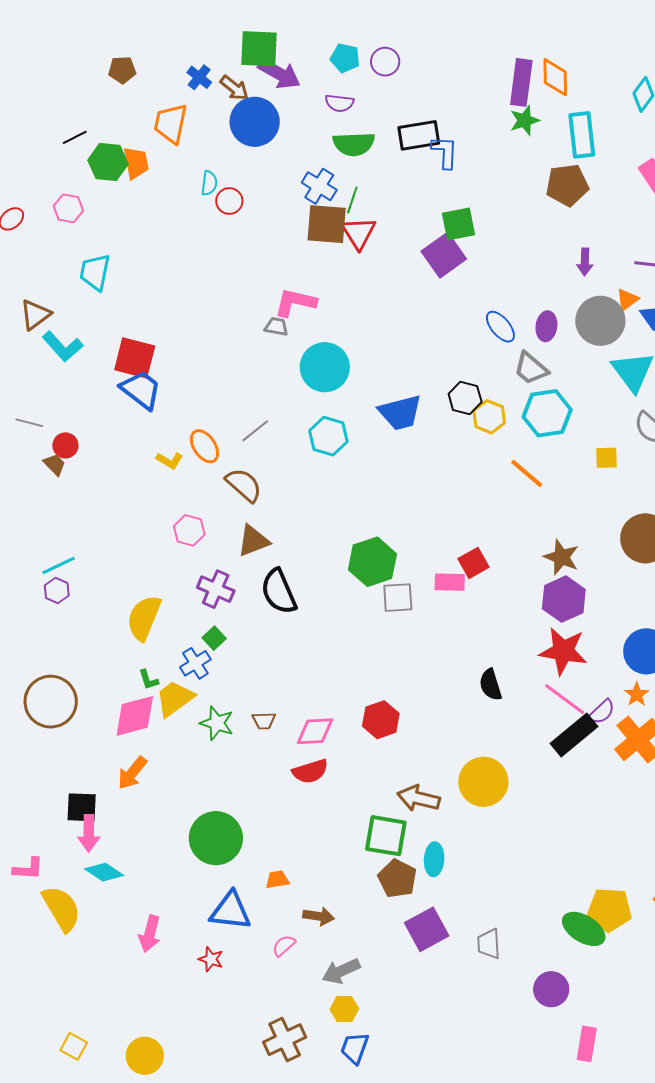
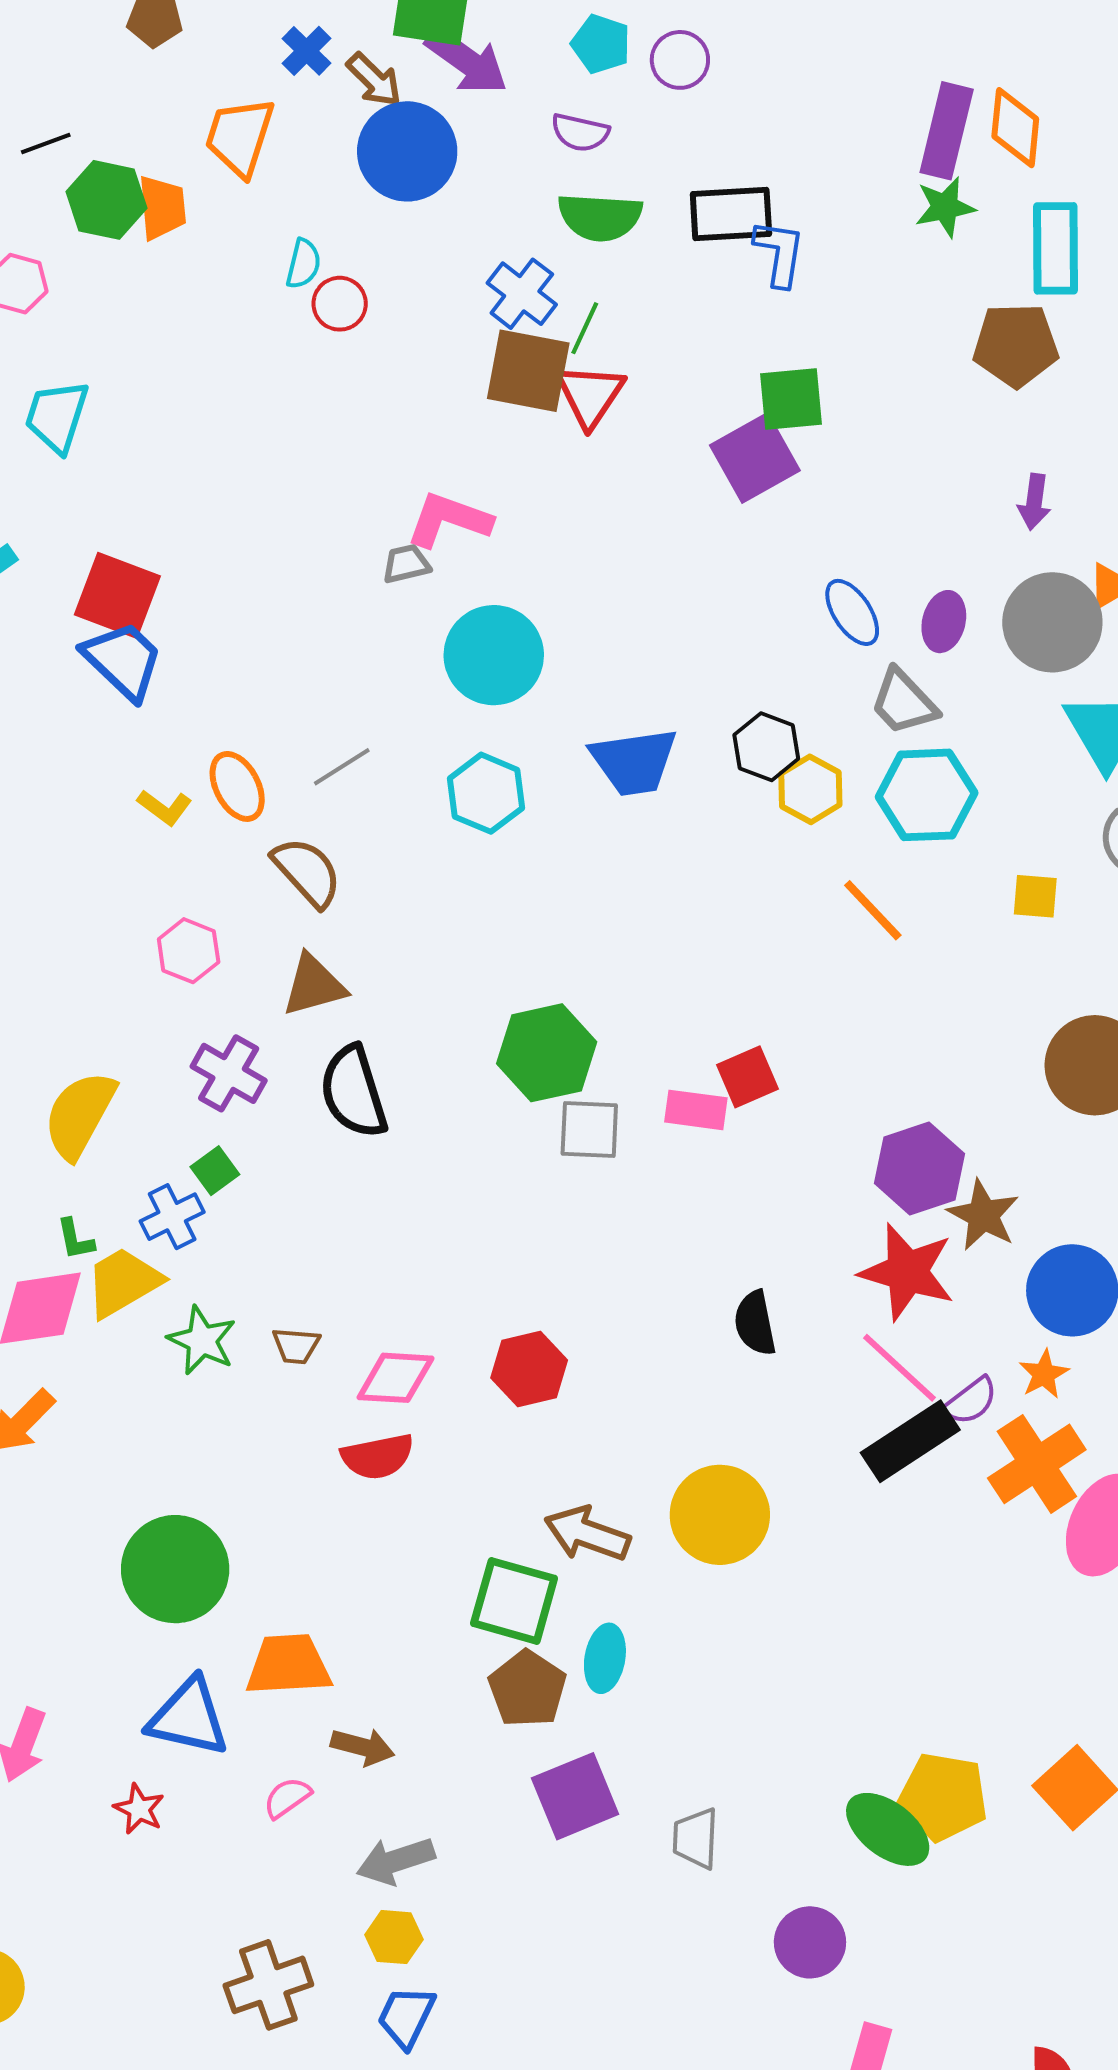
gray trapezoid: (276, 327) -> (406, 564), turned -30
brown star: (561, 557) -> (983, 1215), moved
orange trapezoid: (277, 880) -> (288, 1665), size x1.8

